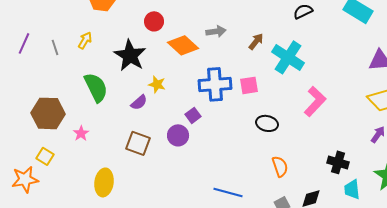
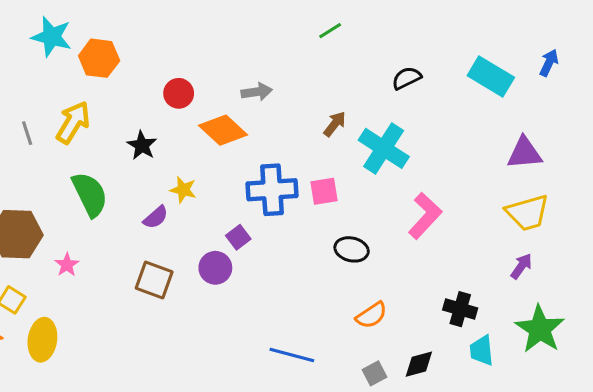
gray arrow: (216, 31) -> (257, 92), moved
yellow arrow: (85, 40) -> (73, 122), size x1.6
black star: (130, 55) -> (142, 145), size x0.6
orange semicircle: (280, 166) -> (371, 315), turned 75
yellow ellipse: (104, 182) -> (42, 340), moved

